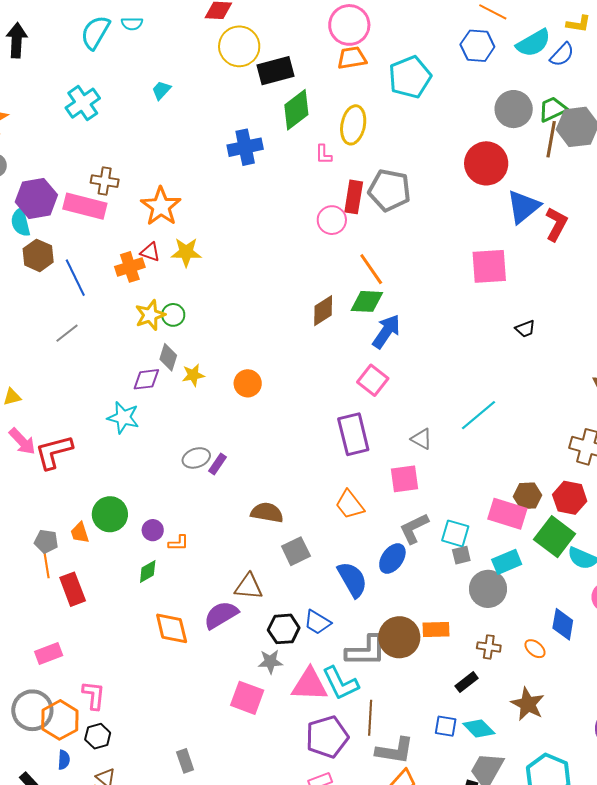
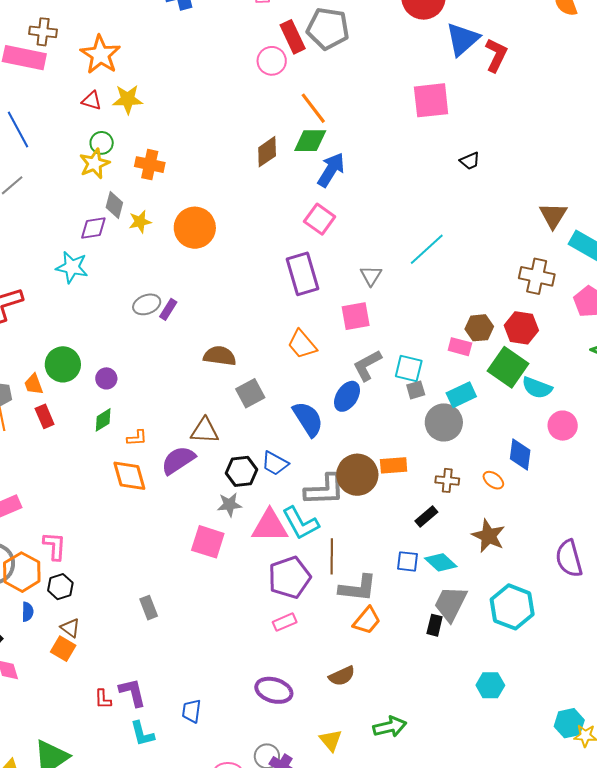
red rectangle: (354, 197) -> (293, 37), turned -32
orange cross: (130, 267) -> (150, 165), moved, turned 32
green circle: (173, 315) -> (102, 143), moved
orange circle: (248, 383) -> (195, 228), size x1.5
gray triangle: (422, 439) -> (371, 276), turned 35
pink rectangle: (507, 514) -> (460, 347), size x0.6
orange L-shape: (178, 543) -> (137, 438), moved
red rectangle: (73, 589) -> (45, 416), moved, size x0.7

